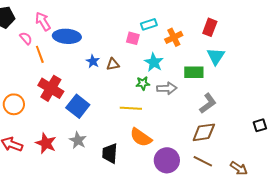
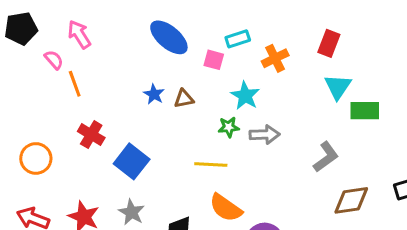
blue ellipse: (67, 36) -> (169, 37), moved, turned 36
green rectangle: (194, 72) -> (365, 111), moved
red cross: (51, 88) -> (91, 135), size x0.7
brown diamond: (204, 132) -> (351, 200), moved

